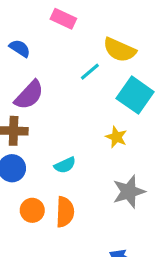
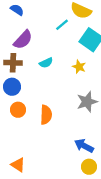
cyan semicircle: (65, 165) -> (46, 63), moved
orange circle: (32, 210) -> (18, 110), moved

